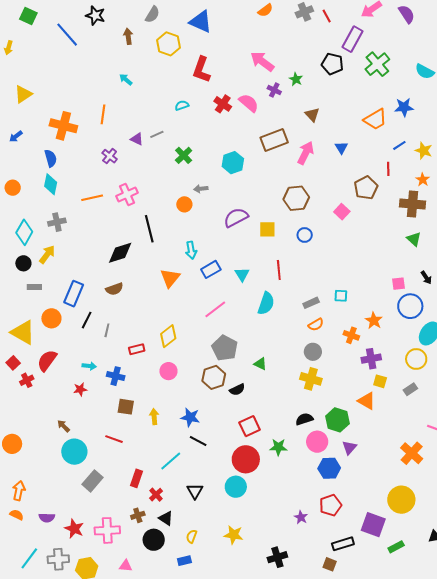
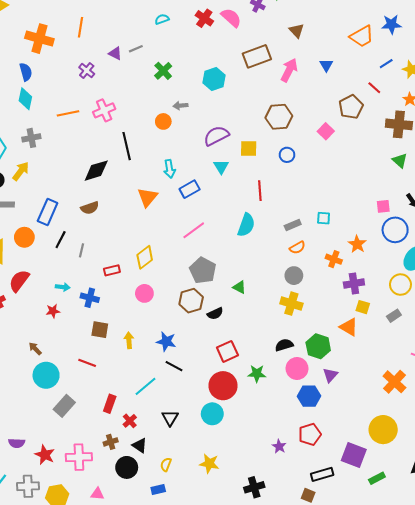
red line: (388, 169) -> (374, 88), turned -48
cyan triangle: (242, 274) -> (221, 167), moved

